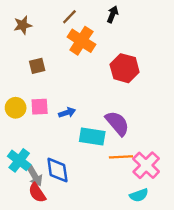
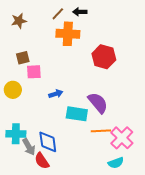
black arrow: (113, 14) -> (80, 12), moved, turned -112
orange cross: (81, 41) -> (68, 34), turned -30
brown square: (37, 66) -> (23, 58), moved
pink square: (40, 107) -> (34, 72), moved
cyan cross: (19, 160) -> (16, 134), turned -36
red semicircle: (37, 193) -> (42, 161), moved

